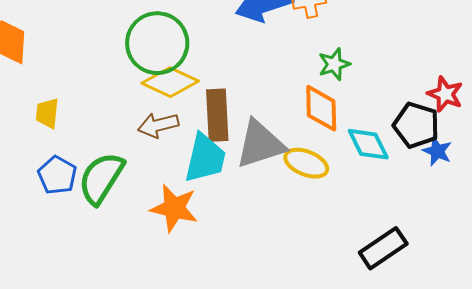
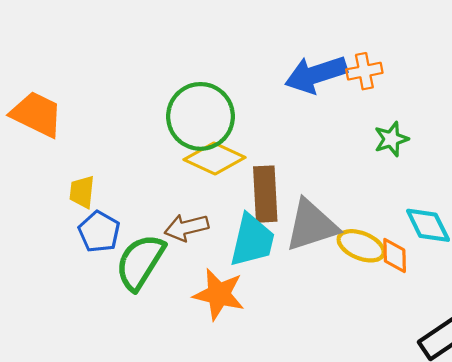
orange diamond: (321, 108) -> (395, 255), moved, size x0.7
brown arrow: (158, 125) -> (186, 227), moved
blue pentagon: (57, 175) -> (99, 232), moved

